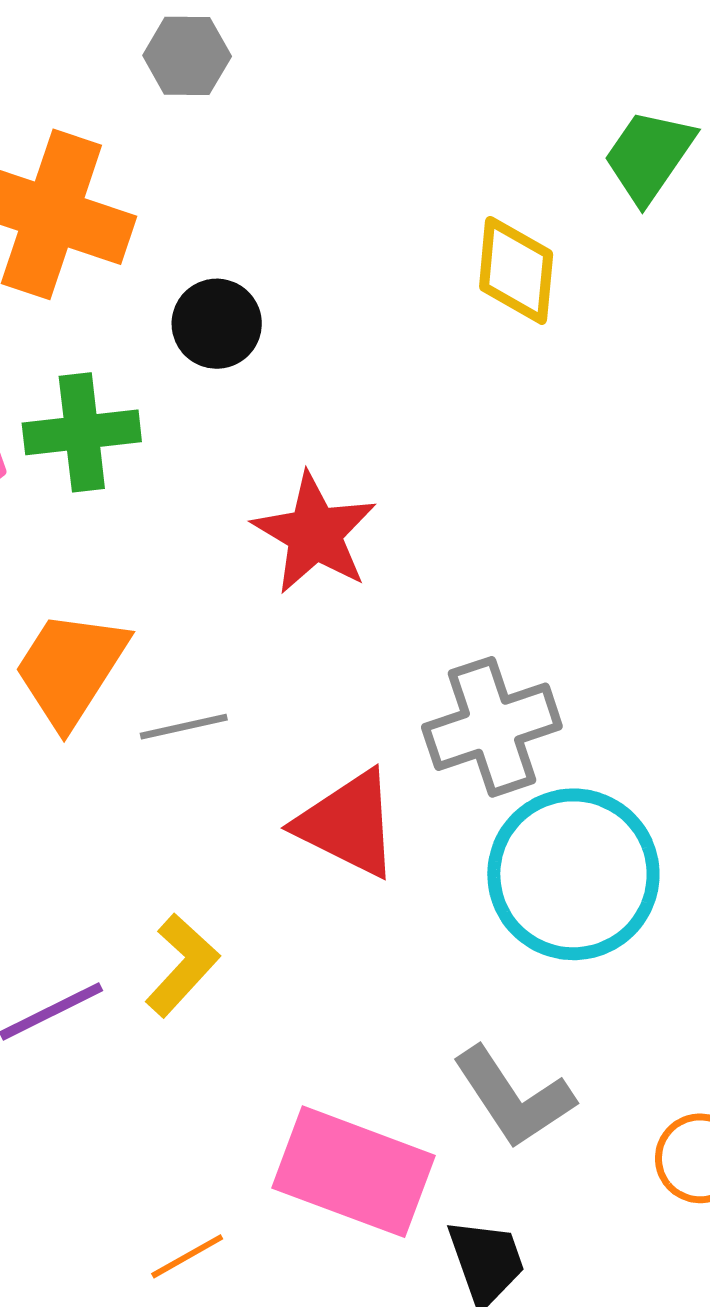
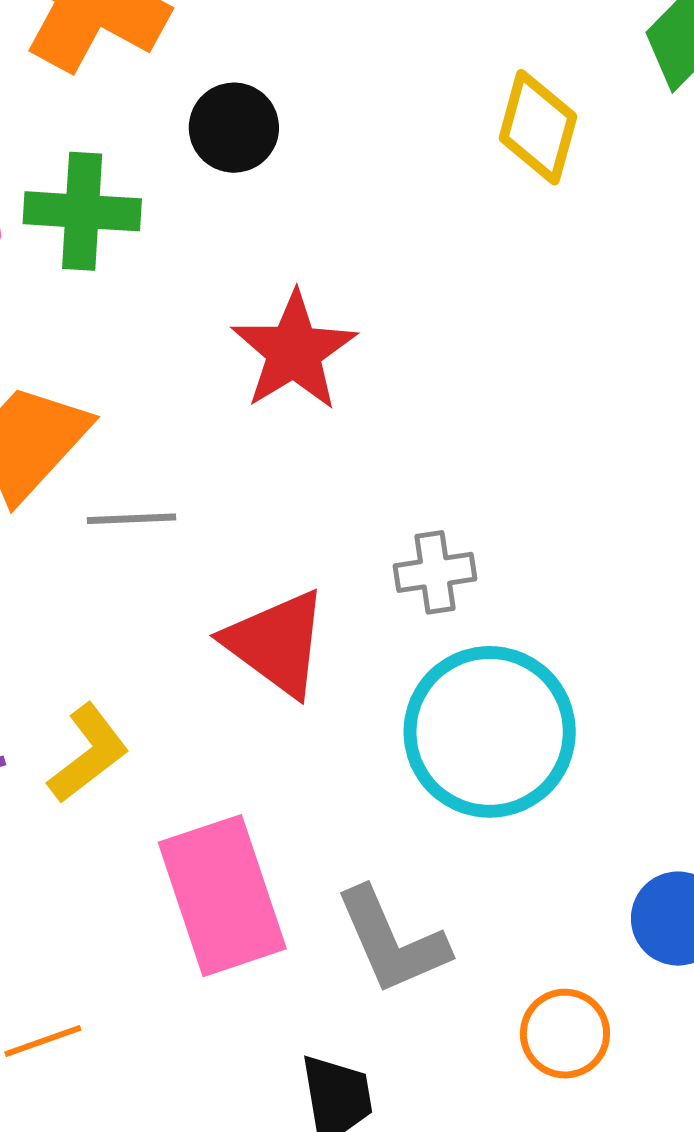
gray cross: (492, 727) -> (435, 572), size x0.6
pink rectangle: (354, 1172) -> (222, 896), moved, turned 41

